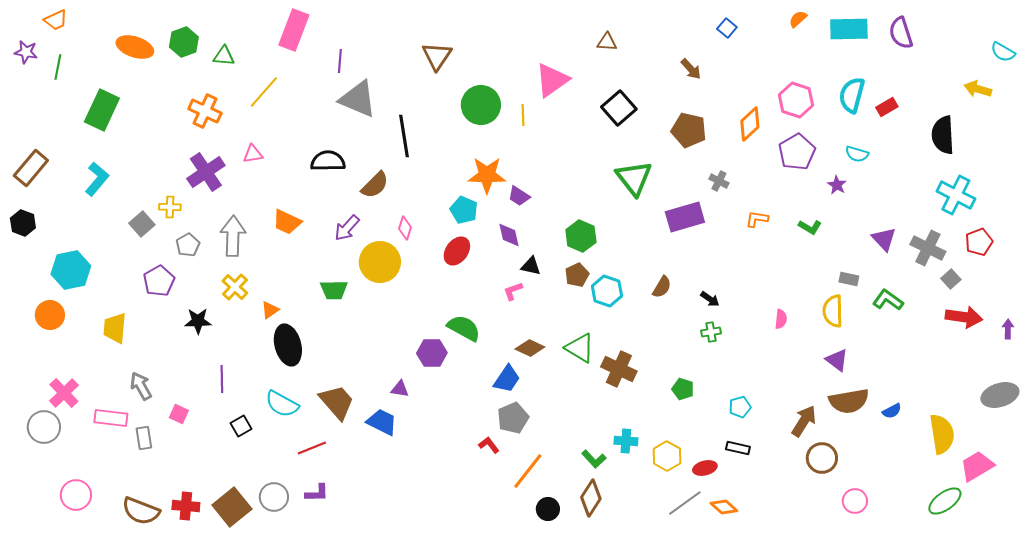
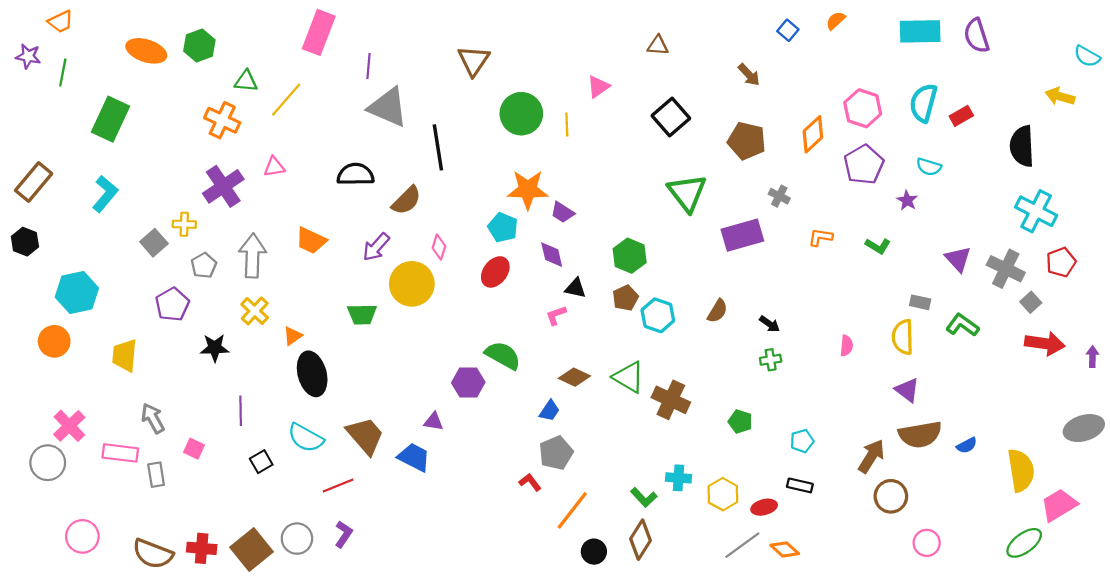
orange semicircle: (798, 19) -> (836, 21), moved
green triangle: (224, 56) -> (246, 81), moved
pink triangle: (552, 80) -> (598, 87), size x0.6
blue trapezoid: (507, 379) -> (549, 411), size x0.7
purple L-shape: (317, 493) -> (344, 534), turned -55

